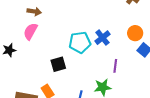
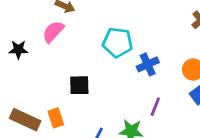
cyan pentagon: (80, 42) -> (118, 42), moved

